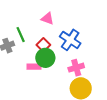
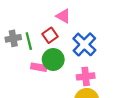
green line: (21, 35) -> (29, 41), moved
red square: (43, 45) -> (50, 35), moved

